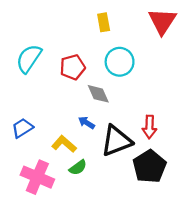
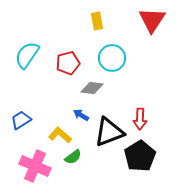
gray diamond: (98, 94) -> (92, 88), turned -60

